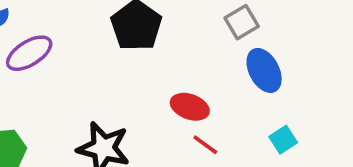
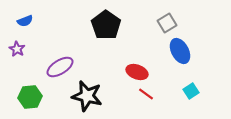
purple ellipse: (29, 53) -> (60, 67), moved

